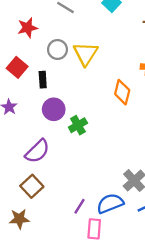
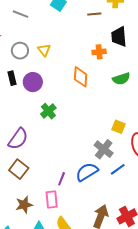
yellow triangle: (86, 54) -> (44, 50), size x0.6
purple circle: (54, 109) -> (33, 82), moved
brown star: (19, 219) -> (24, 205), moved
pink rectangle: (94, 229) -> (52, 200), moved

